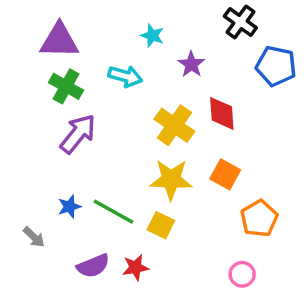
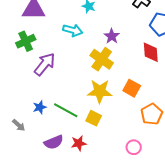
purple star: (191, 64) -> (112, 36), moved
green cross: (66, 86) -> (26, 41), moved, turned 36
red diamond: (222, 113) -> (151, 52), moved
pink circle: (242, 274) -> (134, 147), moved

